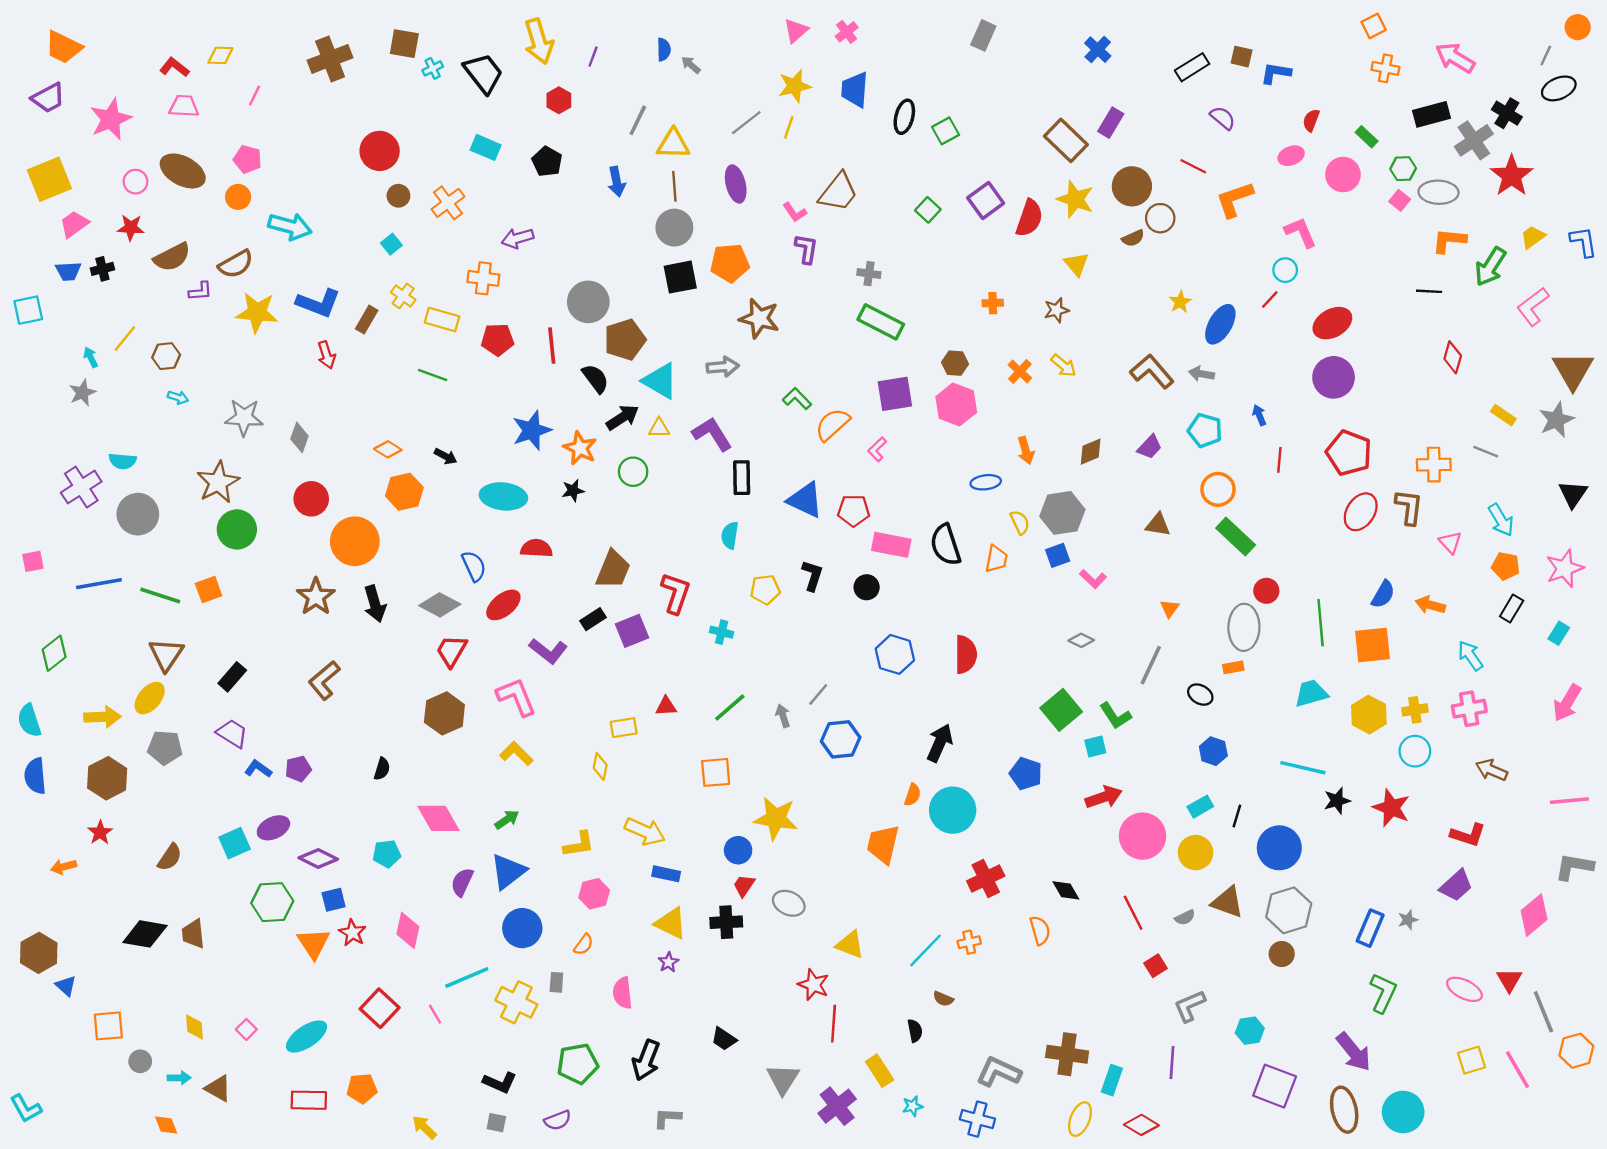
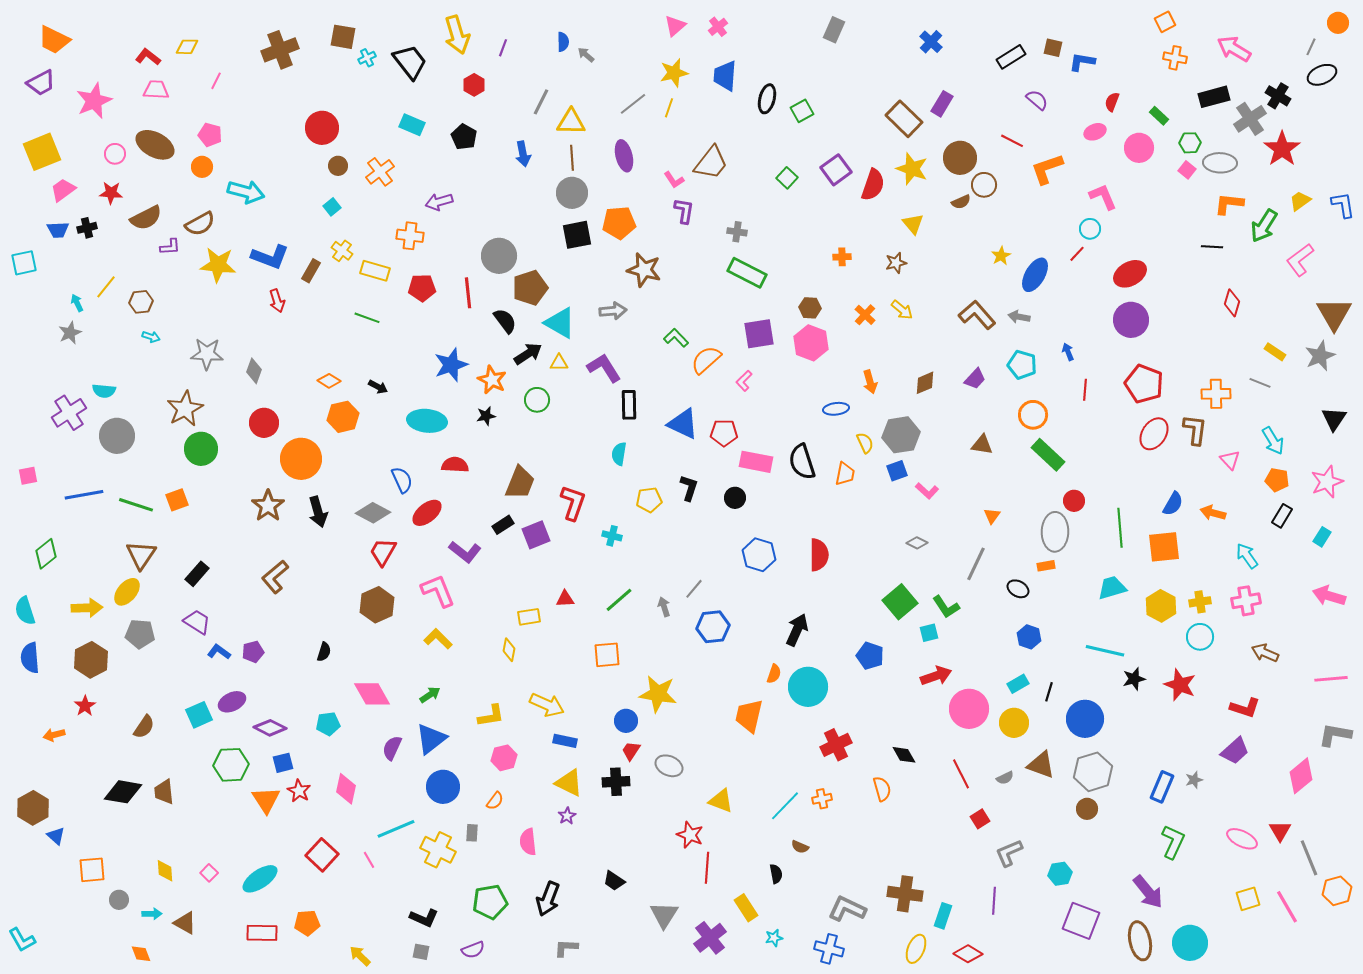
pink arrow: (1567, 703) -> (1329, 596), turned 76

